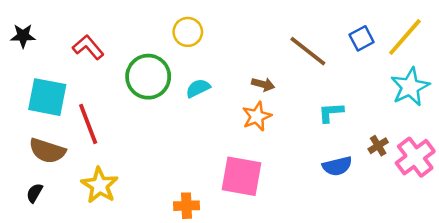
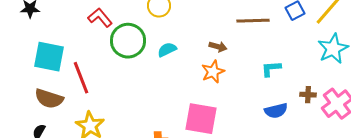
red L-shape: (88, 47) -> (100, 18), moved
brown line: (308, 51) -> (253, 21), turned -40
brown cross: (378, 146) -> (308, 95), turned 35

